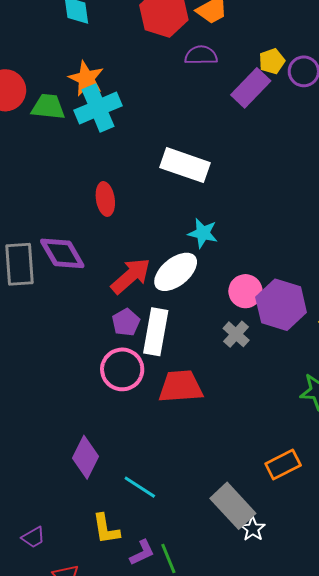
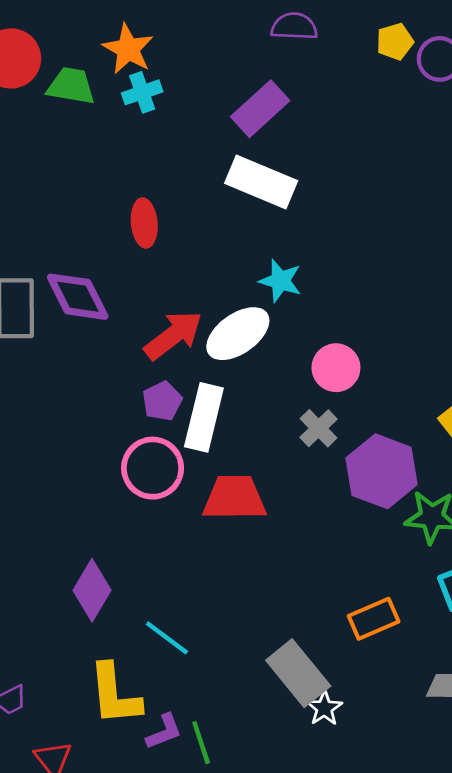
purple rectangle: (251, 88) -> (260, 109), moved
cyan cross: (98, 108) -> (142, 92), size x0.6
purple hexagon: (281, 305) -> (382, 471), moved
yellow L-shape: (106, 529) -> (115, 695), size x1.4

